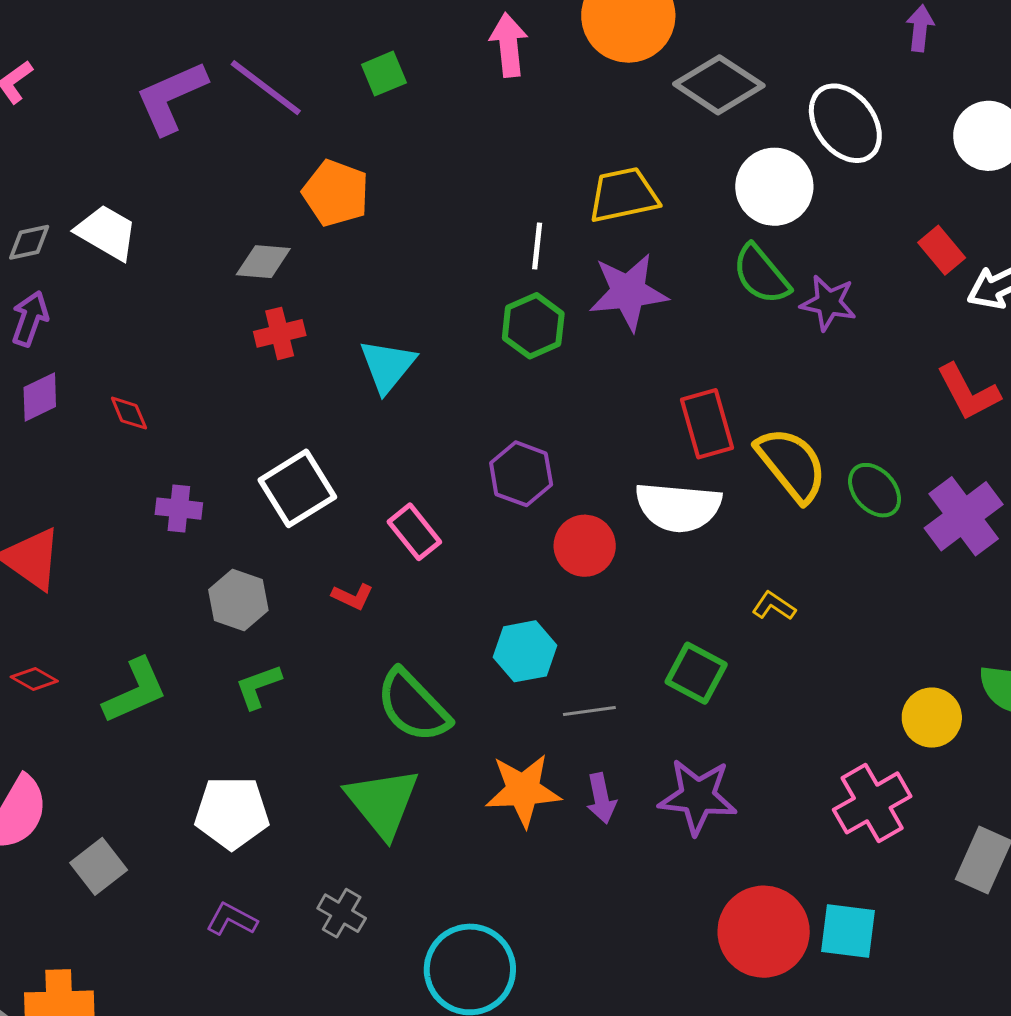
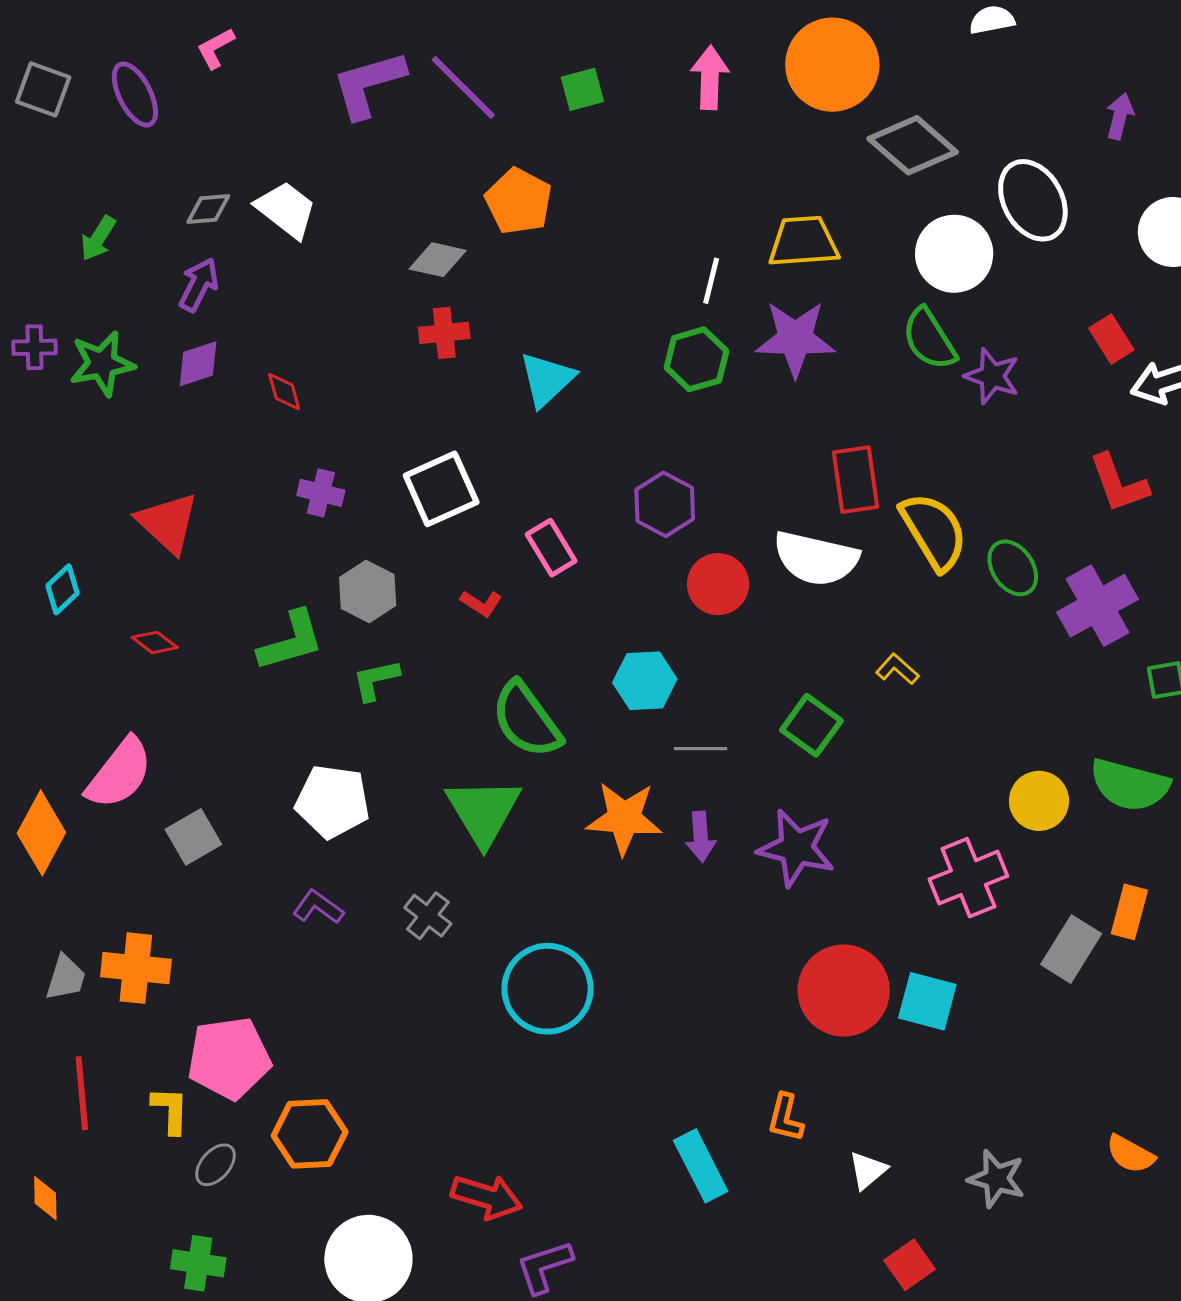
green L-shape: (135, 691) -> (291, 641), moved

